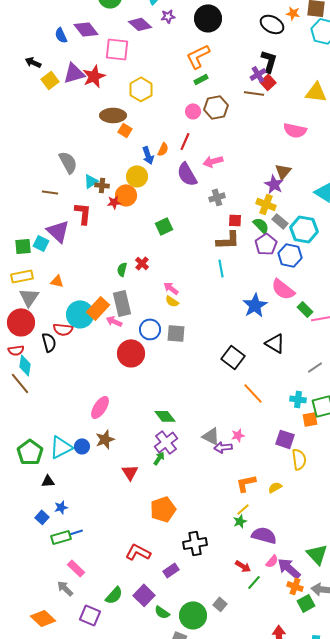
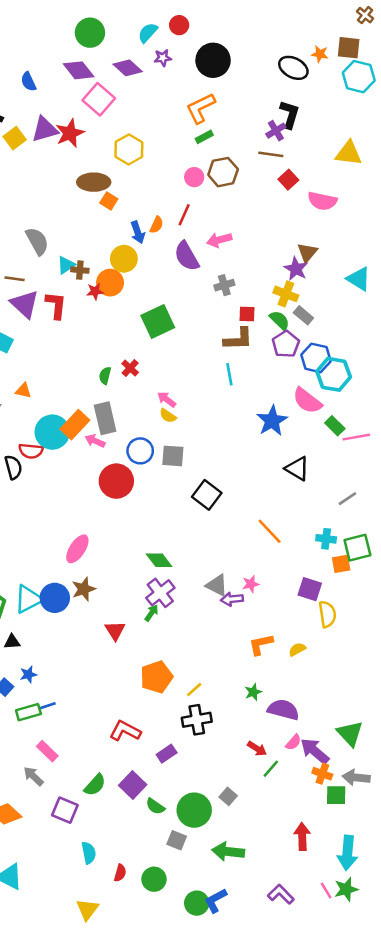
purple diamond: (86, 29) -> (79, 70), moved
pink square: (117, 49) -> (99, 99), turned 35
red square: (268, 82) -> (288, 180), moved
green square: (164, 226) -> (158, 322), size x1.5
cyan hexagon: (304, 229) -> (334, 374), moved
purple triangle: (58, 231) -> (25, 304), moved
black square: (233, 357) -> (207, 495), moved
blue circle: (82, 446) -> (55, 598), size x1.5
yellow line: (243, 509) -> (194, 690), moved
green square: (306, 603) -> (336, 795), turned 30

